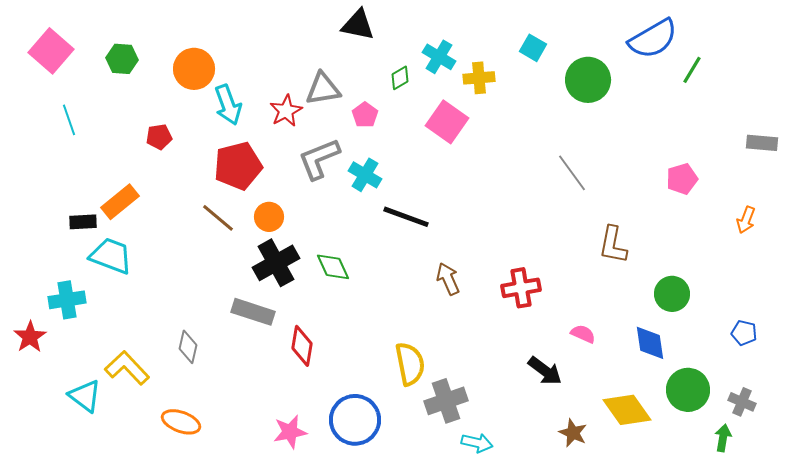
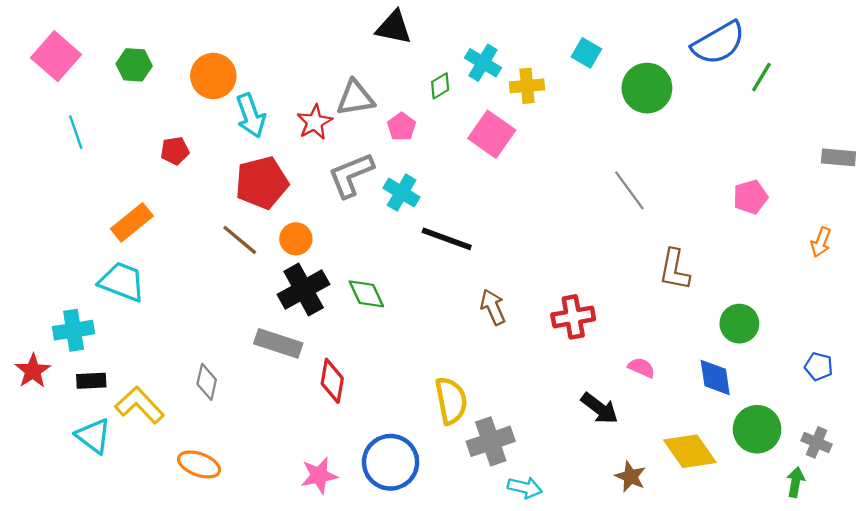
black rectangle: (83, 222) -> (91, 381), moved

